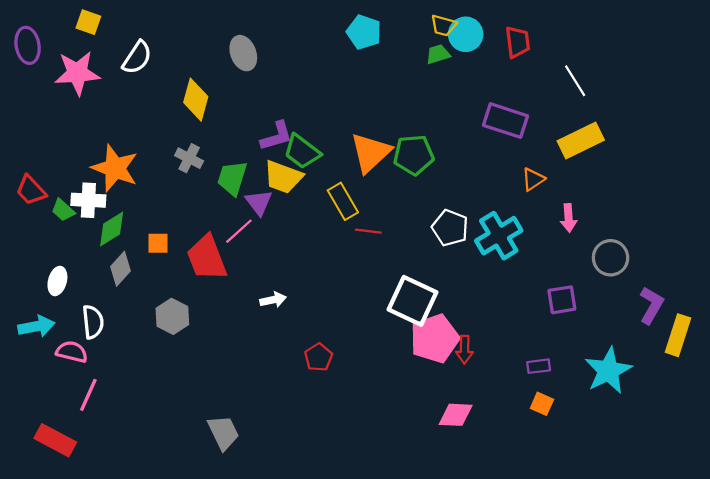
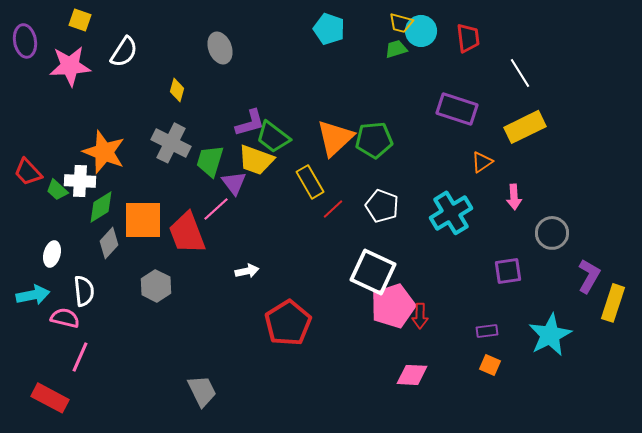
yellow diamond: (196, 100) -> (177, 90), size x0.6
gray cross: (189, 158) -> (171, 143), size x1.5
white pentagon: (450, 228) -> (382, 206), moved
red line: (368, 231) -> (333, 209), turned -50
orange square: (158, 243) -> (143, 220), size x2.0
red pentagon: (318, 357) -> (288, 323), size x1.8

